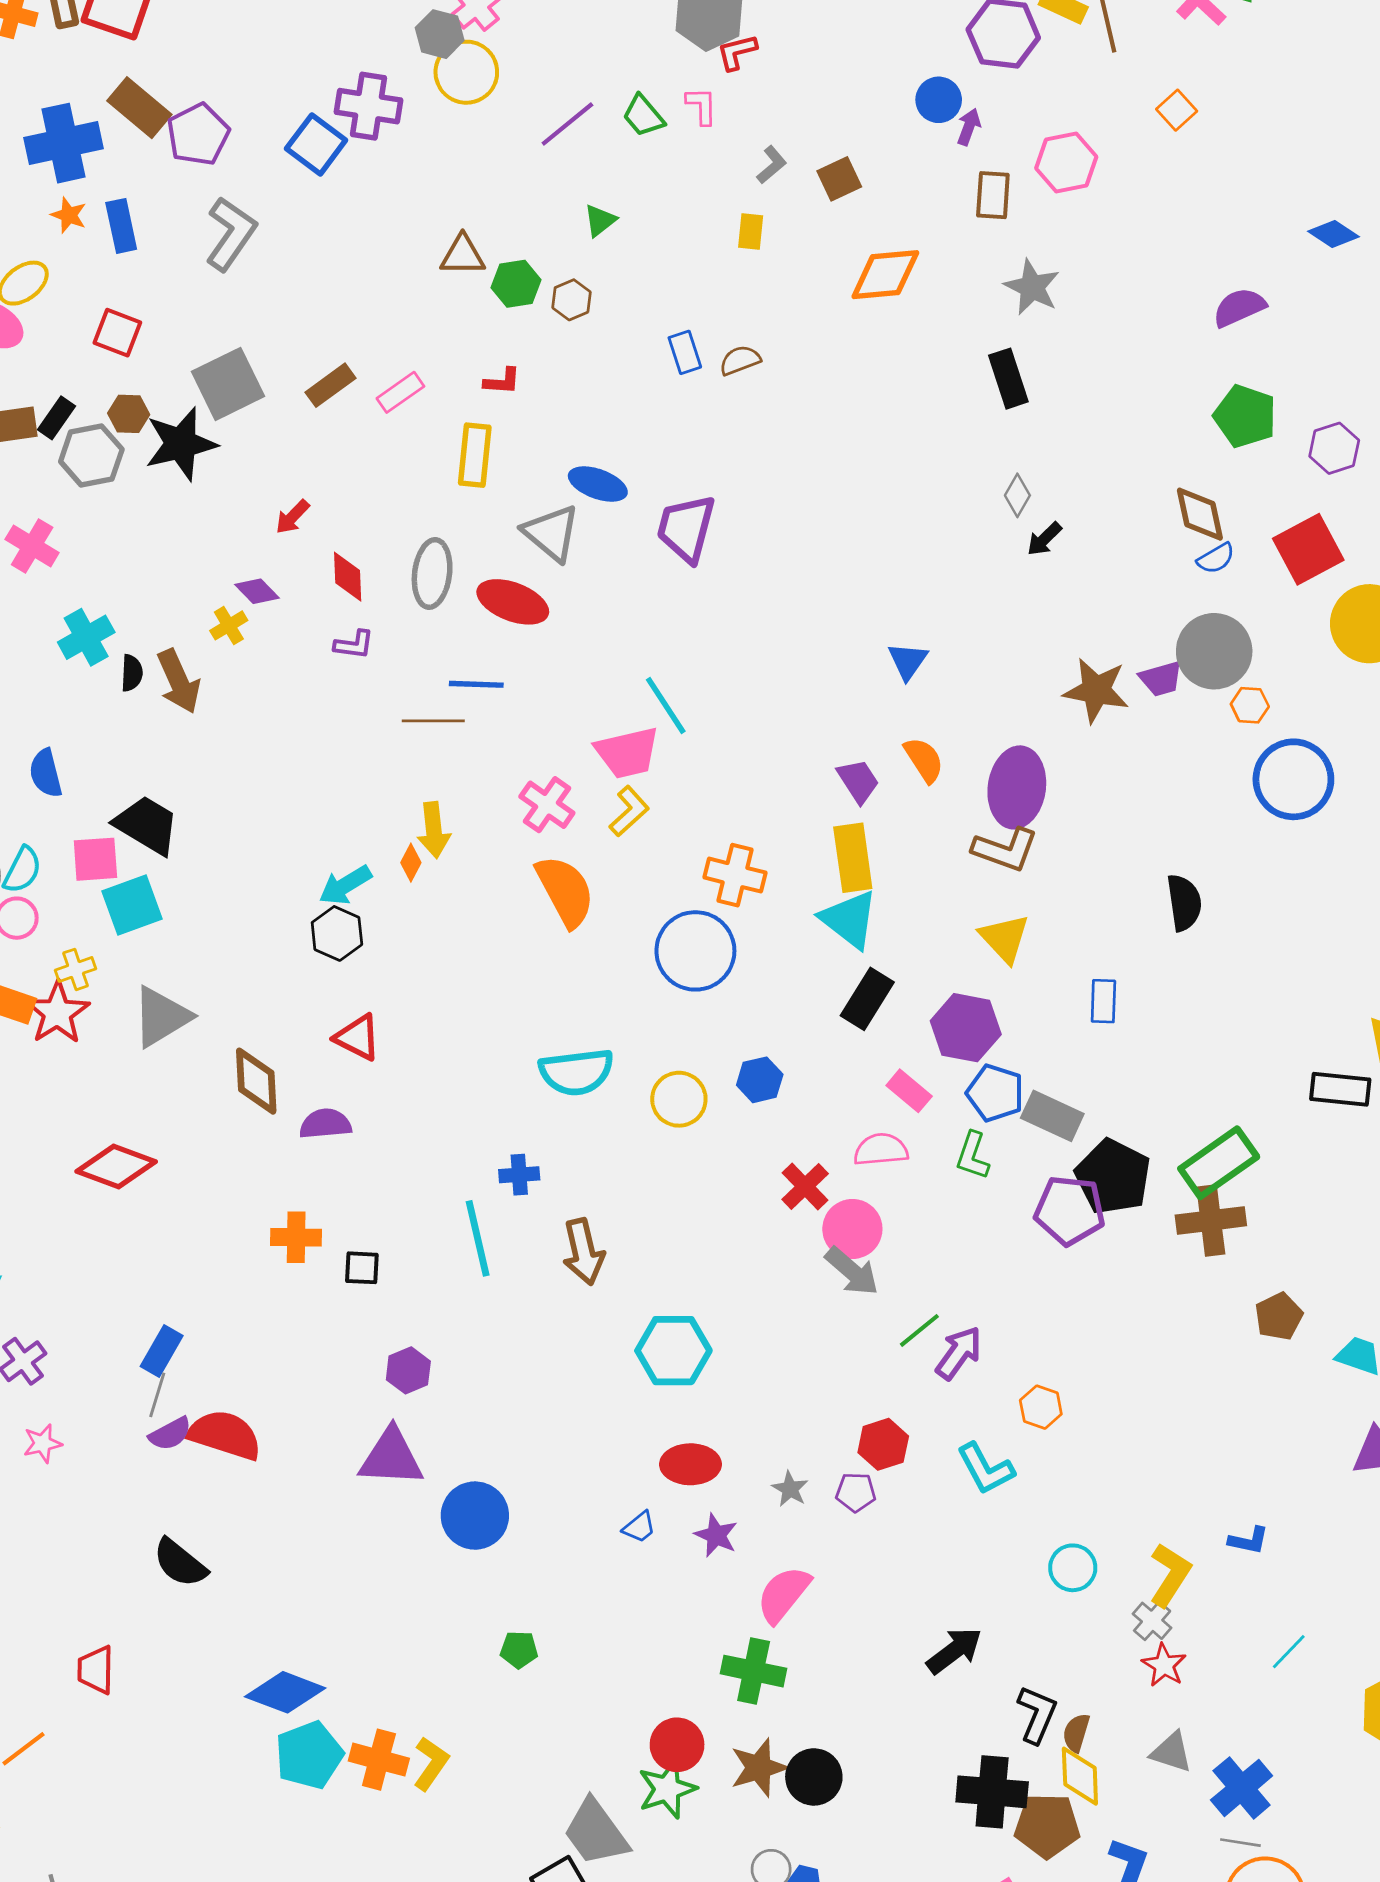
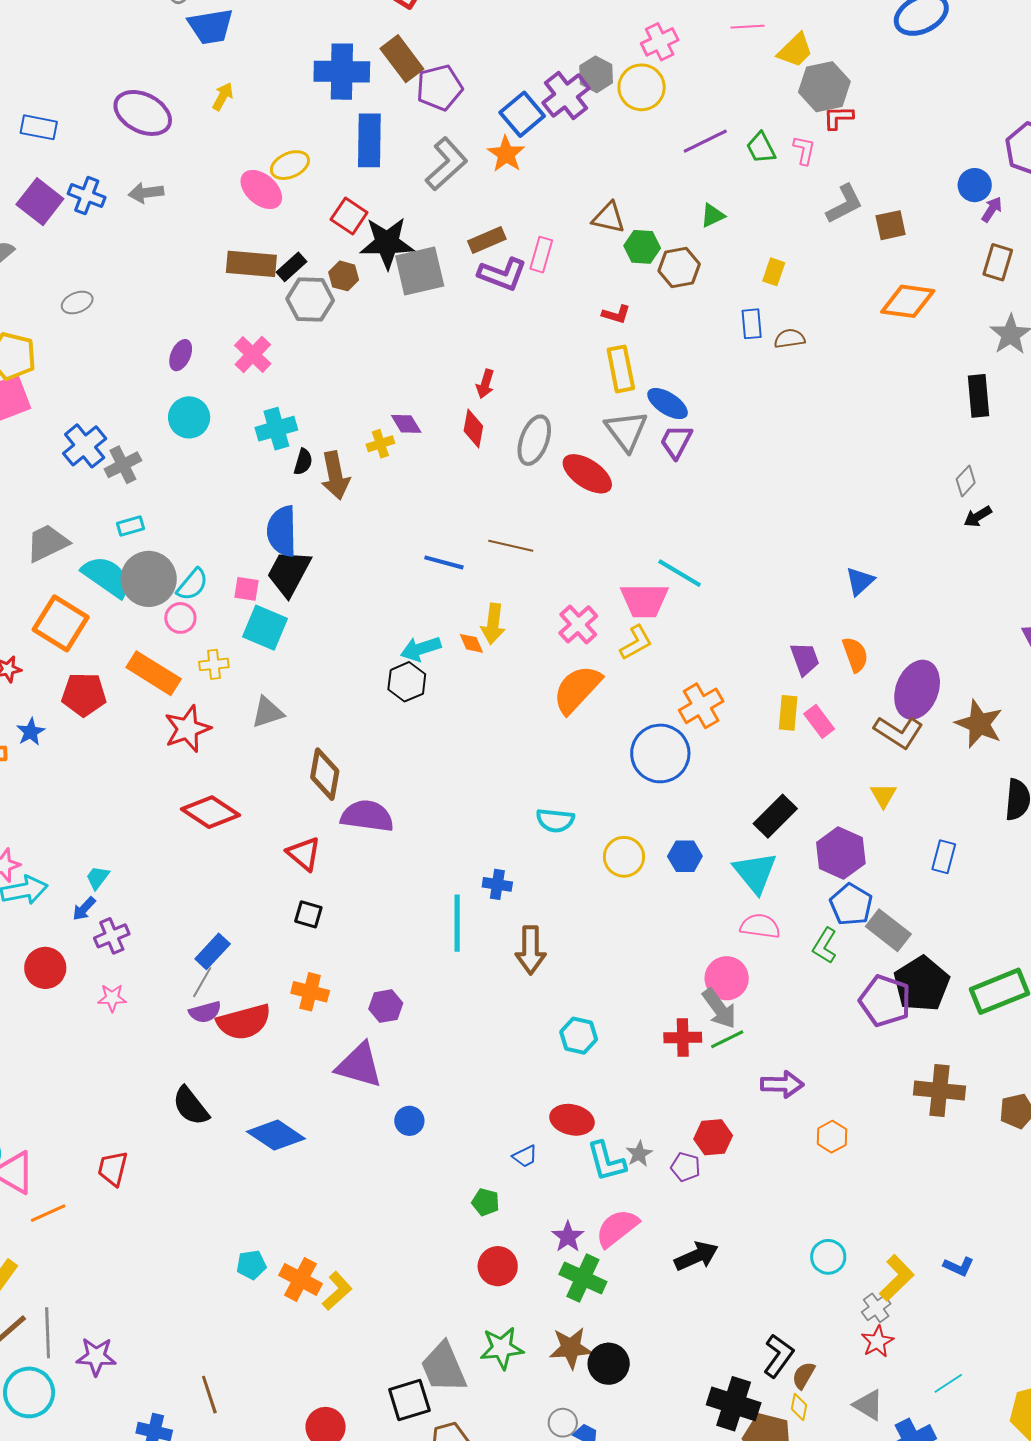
gray hexagon: (440, 34) -> (596, 74), moved
purple cross: (369, 106) -> (566, 95), turned 30
gray L-shape: (772, 165) -> (845, 204), size x1.5
orange star: (69, 215) -> (506, 154), moved, size x1.4
blue rectangle: (121, 226) -> (369, 140), size x1.4
yellow rectangle: (751, 231) -> (774, 272), moved
brown hexagon: (571, 300) -> (679, 267), size x1.4
brown rectangle: (330, 385) -> (487, 240), moved
pink rectangle: (400, 392) -> (541, 255), moved, turned -52
black star: (181, 444) -> (387, 243), moved
yellow rectangle: (475, 455) -> (621, 369), moved, turned -30
red arrow: (293, 517) -> (485, 384), moved, turned -40
purple trapezoid: (686, 528) -> (676, 442), moved, size x0.7
purple L-shape: (354, 645) -> (502, 274), moved, size x1.6
blue line: (476, 684) -> (444, 562), moved
brown star: (1096, 690) -> (979, 724), moved
cyan line: (666, 705) -> (680, 573), turned -39
blue semicircle: (46, 773) -> (282, 531), moved, size x1.4
black trapezoid: (147, 825) -> (289, 573), turned -106
yellow rectangle: (853, 858) -> (788, 713), size x0.7
pink square: (95, 859) -> (246, 589), size x0.7
orange diamond: (411, 863) -> (471, 643), turned -64
orange cross: (735, 875) -> (701, 706), turned 33
orange semicircle: (565, 891) -> (577, 689), turned -122
cyan square: (132, 905) -> (265, 628), turned 30
cyan triangle: (849, 919) -> (755, 873), moved
yellow triangle: (1005, 938) -> (883, 795), size x0.7
red star: (57, 1013) -> (187, 729), moved
gray triangle: (161, 1017) -> (268, 712), size x0.7
red triangle: (358, 1037) -> (304, 854), moved
cyan semicircle: (576, 1072) -> (555, 820), size x0.7
pink rectangle: (909, 1091) -> (819, 721), moved
purple semicircle: (325, 1124) -> (367, 816), size x1.4
red cross: (805, 1187) -> (683, 1038), moved, turned 30
brown cross: (1211, 1220) -> (939, 1091), moved
orange cross: (296, 1237) -> (310, 992), moved
black square: (362, 1268) -> (308, 914), moved
green line: (919, 1330) -> (727, 1039), moved
cyan hexagon: (673, 1351) -> (579, 1036), size x0.7
purple arrow: (959, 1353) -> (782, 1084), turned 42
red semicircle: (225, 1435) -> (244, 1022), turned 134
cyan L-shape: (985, 1469) -> (606, 1161), moved
blue circle: (475, 1516) -> (409, 1121), size x0.6
purple star: (716, 1535) -> (568, 1237), moved
green pentagon: (519, 1650) -> (486, 1202), moved
black arrow: (954, 1651) -> (696, 1256), moved
cyan line: (1289, 1652) -> (948, 1383), moved
blue diamond: (285, 1692) -> (276, 1135), moved
red circle: (677, 1745) -> (498, 1266), moved
cyan pentagon: (309, 1755) -> (251, 1265), size x0.6
yellow diamond: (1080, 1776) -> (799, 1407), size x0.6

